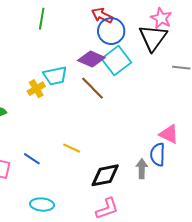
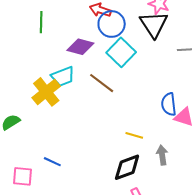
purple diamond: (91, 59) -> (80, 47), moved
yellow cross: (36, 89) -> (46, 92), size x1.6
yellow line: (72, 148) -> (134, 135), moved
blue semicircle: (158, 155) -> (169, 104), moved

